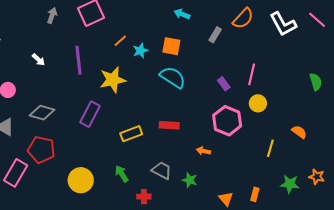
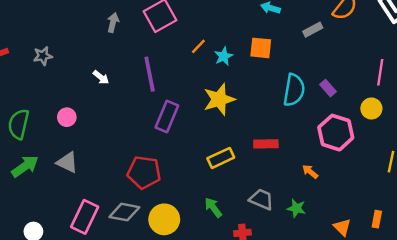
gray rectangle: (215, 35) -> (313, 30), turned 35
pink line: (252, 74) -> (380, 72), moved
cyan semicircle: (173, 77) -> (294, 90), moved, turned 72
yellow star: (113, 80) -> (219, 99), moved
gray diamond: (42, 113) -> (124, 212), moved
purple rectangle: (90, 114) -> (167, 116), moved
red pentagon: (41, 150) -> (144, 172), moved
orange arrow: (203, 151) -> (310, 172), turned 32

